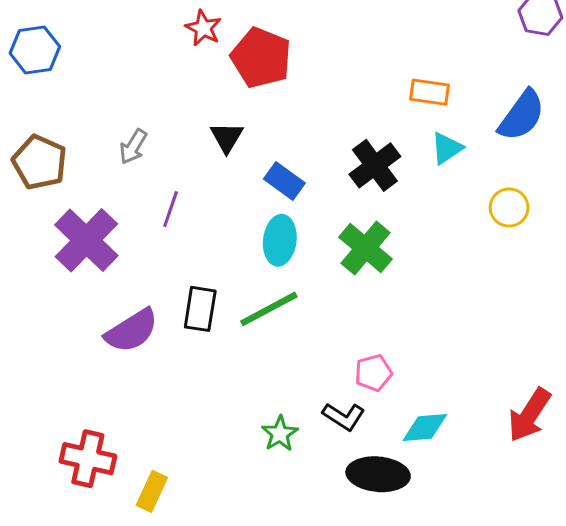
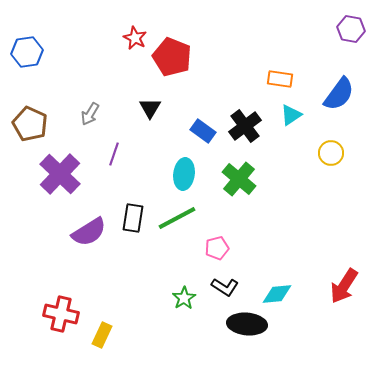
blue rectangle: (284, 181) -> (203, 131), moved
pink pentagon: (373, 373) -> (217, 248), moved

